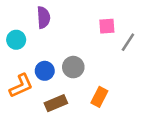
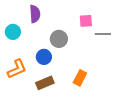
gray line: (128, 42) -> (103, 34), turned 56
gray circle: (73, 67) -> (59, 39), moved
blue circle: (45, 71) -> (44, 57), moved

